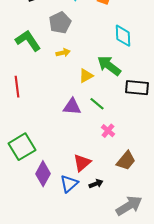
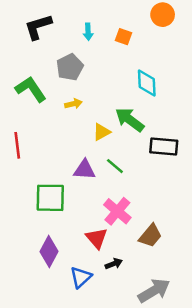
pink cross: (108, 131) -> (117, 211), moved, size x1.6
green square: (22, 147) -> (50, 198), moved, turned 32
red triangle: (82, 163) -> (97, 238), turned -30
blue triangle: (69, 184) -> (81, 277), moved

